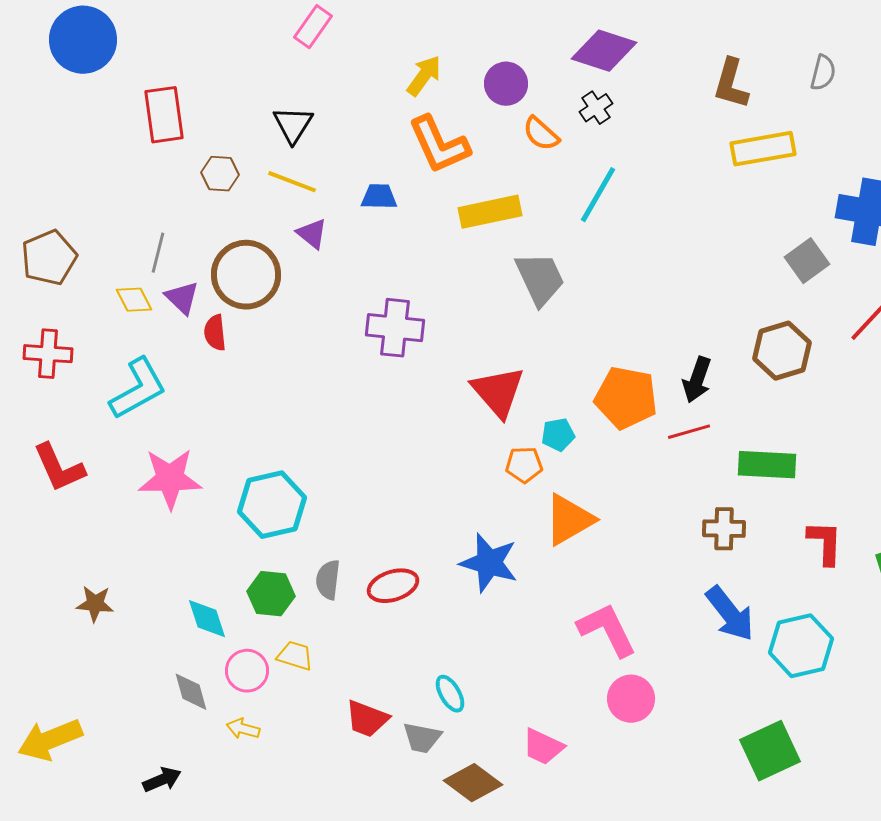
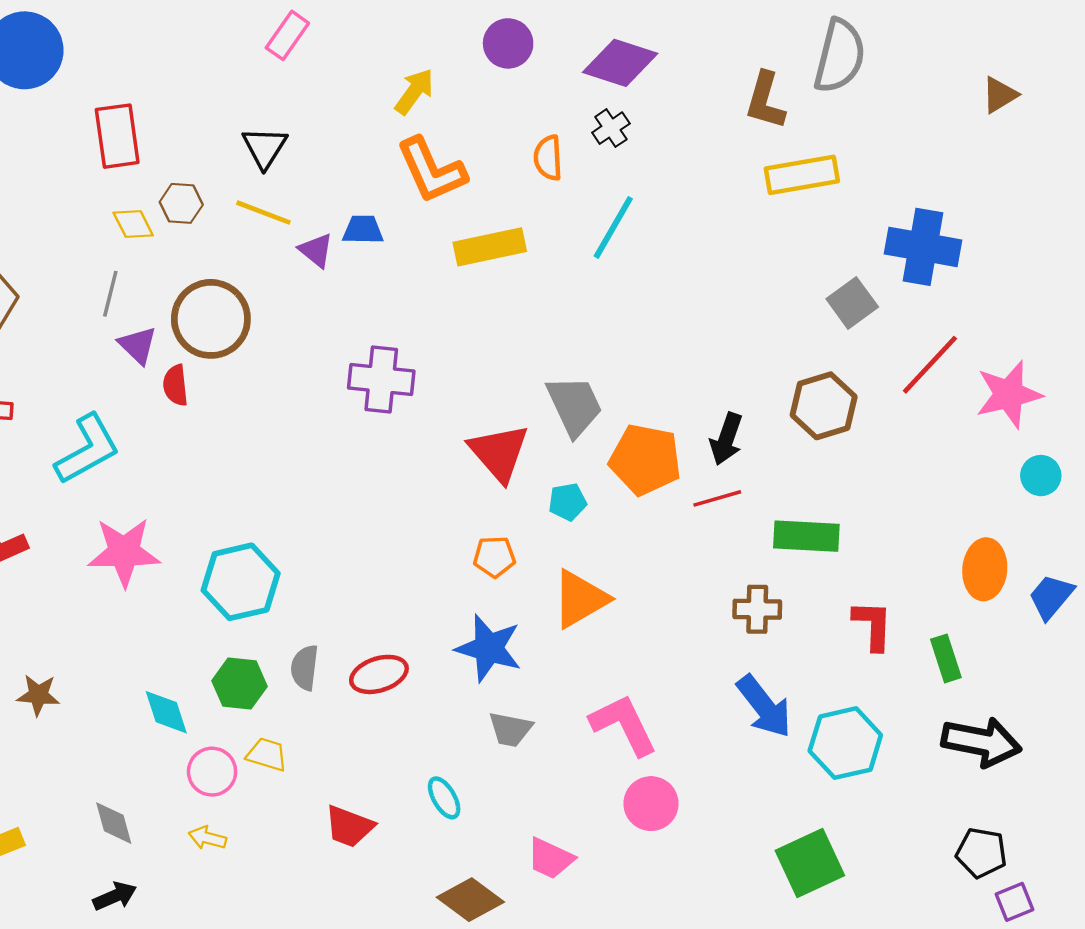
gray semicircle: (823, 73) -> (840, 56), moved, size x1.8
purple circle: (506, 84) -> (508, 43), moved
orange semicircle: (541, 134) -> (548, 158), turned 45
purple triangle: (312, 234) -> (316, 250), moved
gray trapezoid: (540, 279) -> (574, 406), moved
yellow diamond: (134, 300) -> (133, 224), moved
orange pentagon: (524, 465) -> (494, 557), moved
gray diamond: (191, 692) -> (114, 823), moved
gray trapezoid: (422, 738) -> (510, 729), moved

